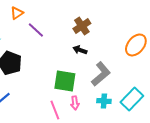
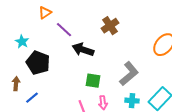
black arrow: (80, 50) -> (83, 50), moved, size x1.5
green square: (65, 81) -> (93, 81), size x0.7

